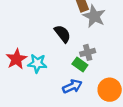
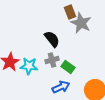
gray cross: (88, 52) -> (52, 60), moved

